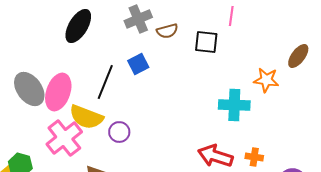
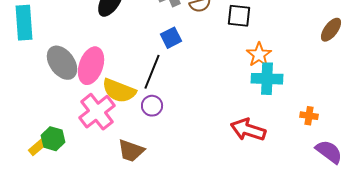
orange star: (266, 80) -> (259, 55), moved, turned 30
black line: (105, 82) -> (152, 72), moved
orange cross: (254, 157) -> (309, 116), moved

